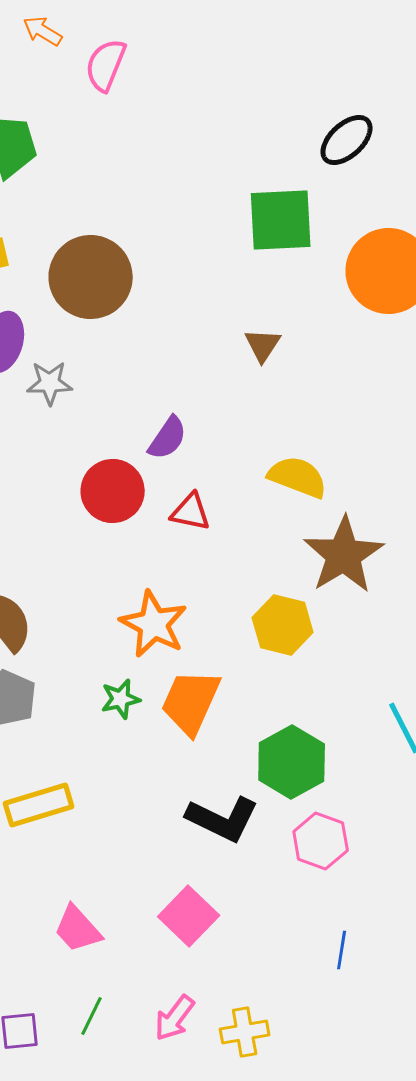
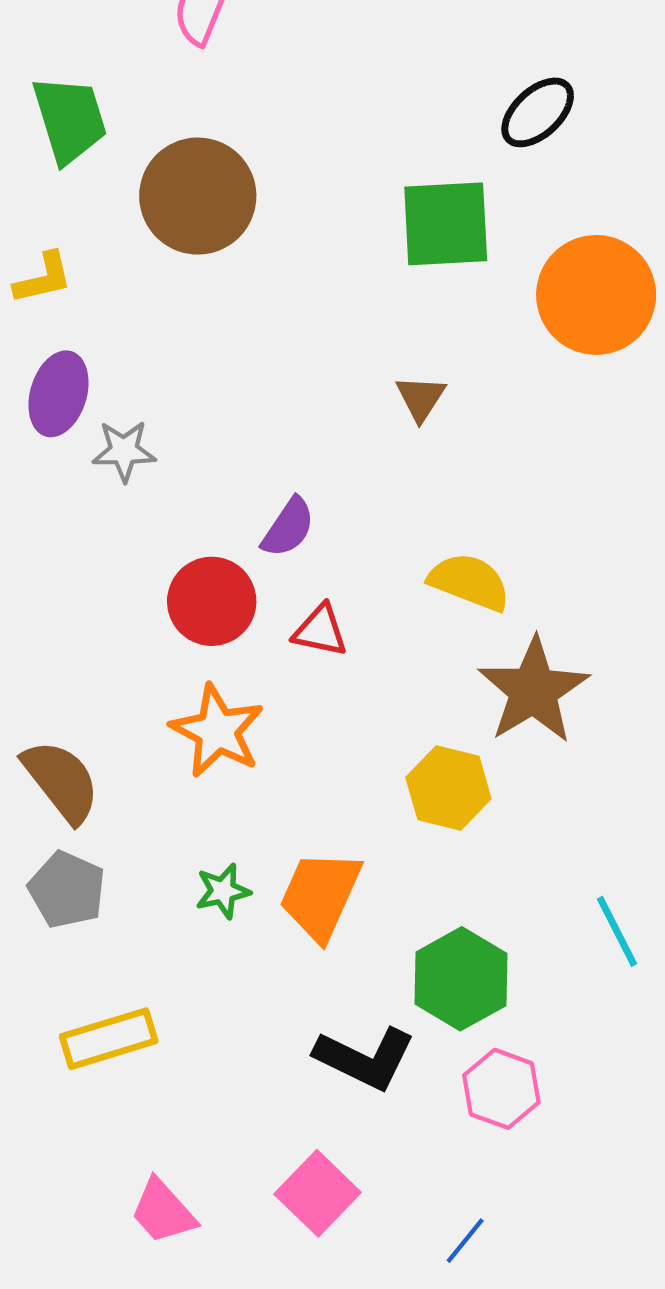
brown circle: (91, 277) -> (198, 196), moved
orange star: (154, 624) -> (217, 731), moved
blue line: (342, 950) -> (465, 1241), moved, turned 30

